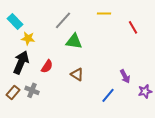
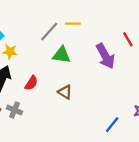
yellow line: (104, 13) -> (73, 24), moved
purple arrow: (125, 76) -> (105, 56), moved, size x1.6
blue line: (108, 95) -> (112, 125), moved

